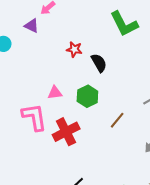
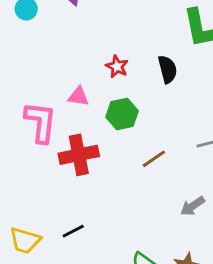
red star: (74, 49) -> (117, 67), moved
black semicircle: (99, 63) -> (168, 69), moved

